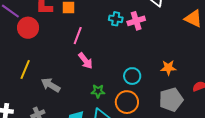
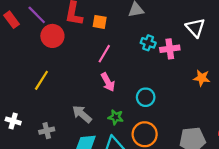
orange star: (168, 68) -> (202, 78), moved
cyan circle: (132, 76) -> (146, 97), moved
gray arrow: (51, 85) -> (82, 114), moved

